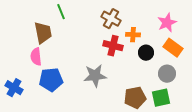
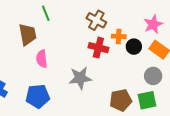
black circle: (146, 53) -> (134, 47), moved
pink semicircle: (36, 57) -> (42, 59), moved
blue pentagon: (51, 80) -> (38, 96), moved

